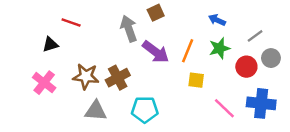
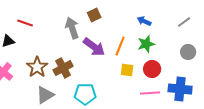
gray line: (255, 36) -> (184, 22), moved
red circle: (246, 67) -> (152, 69), moved
brown star: (86, 76) -> (37, 67), turned 30
pink line: (224, 108) -> (150, 93), turned -48
gray triangle: (96, 111) -> (45, 95), turned -36

